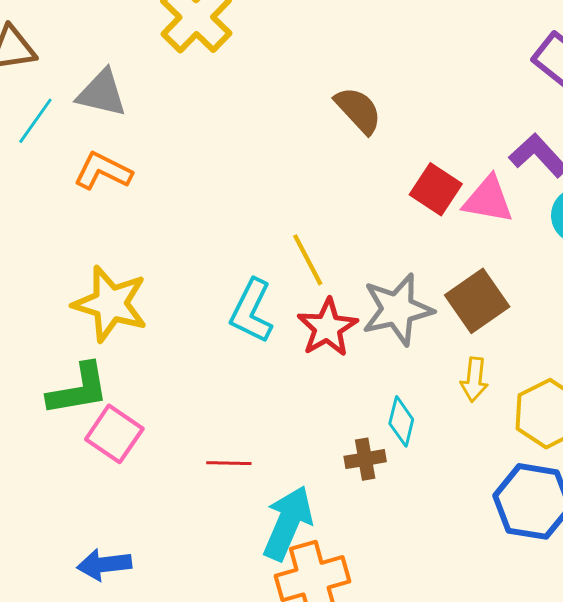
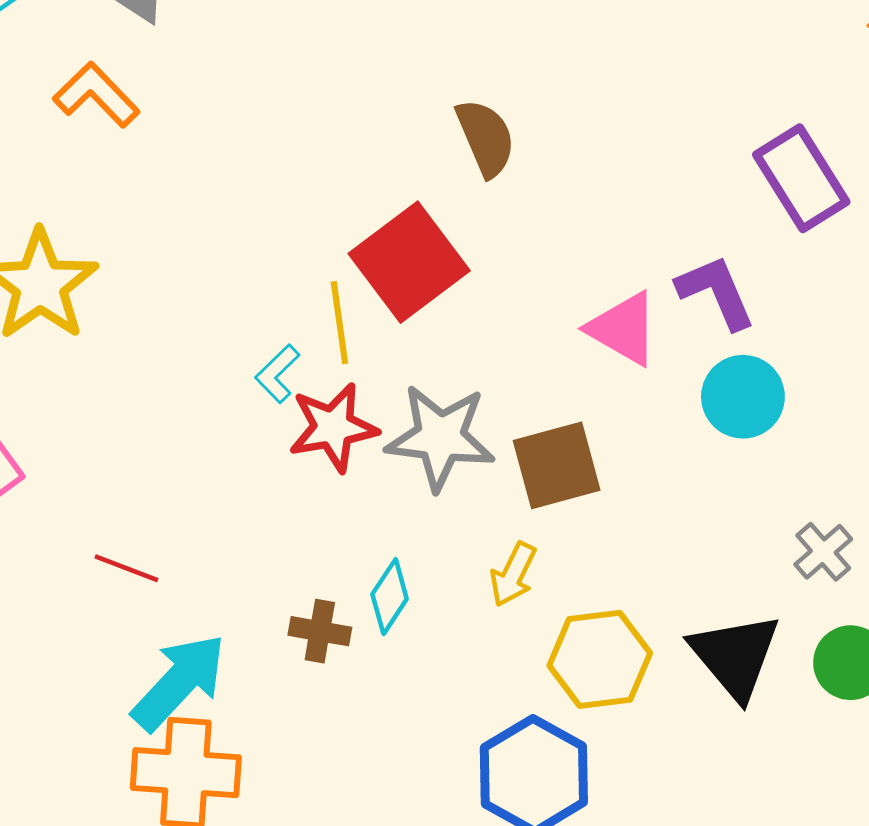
red square: (436, 189) -> (409, 262), moved, size x1.5
cyan L-shape: (252, 311) -> (277, 374), moved, size x0.6

